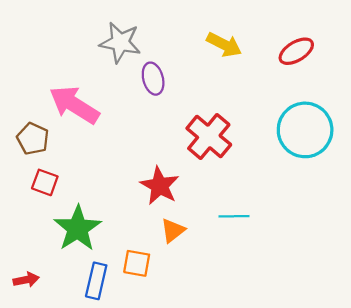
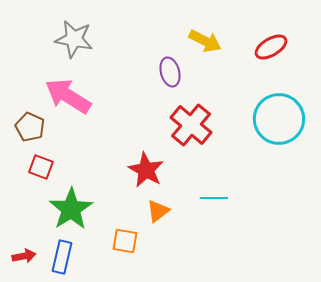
gray star: (120, 42) -> (74, 39), moved
purple ellipse: (153, 79) -> (170, 72), moved
blue rectangle: (96, 281) -> (62, 257), moved

